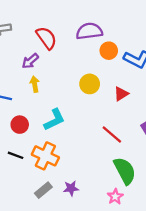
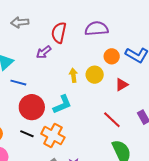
red semicircle: (46, 38) -> (59, 33), turned -135
orange circle: (109, 51) -> (112, 56), moved
yellow arrow: (35, 84) -> (73, 75), moved
red circle: (20, 125) -> (32, 107), size x1.6

